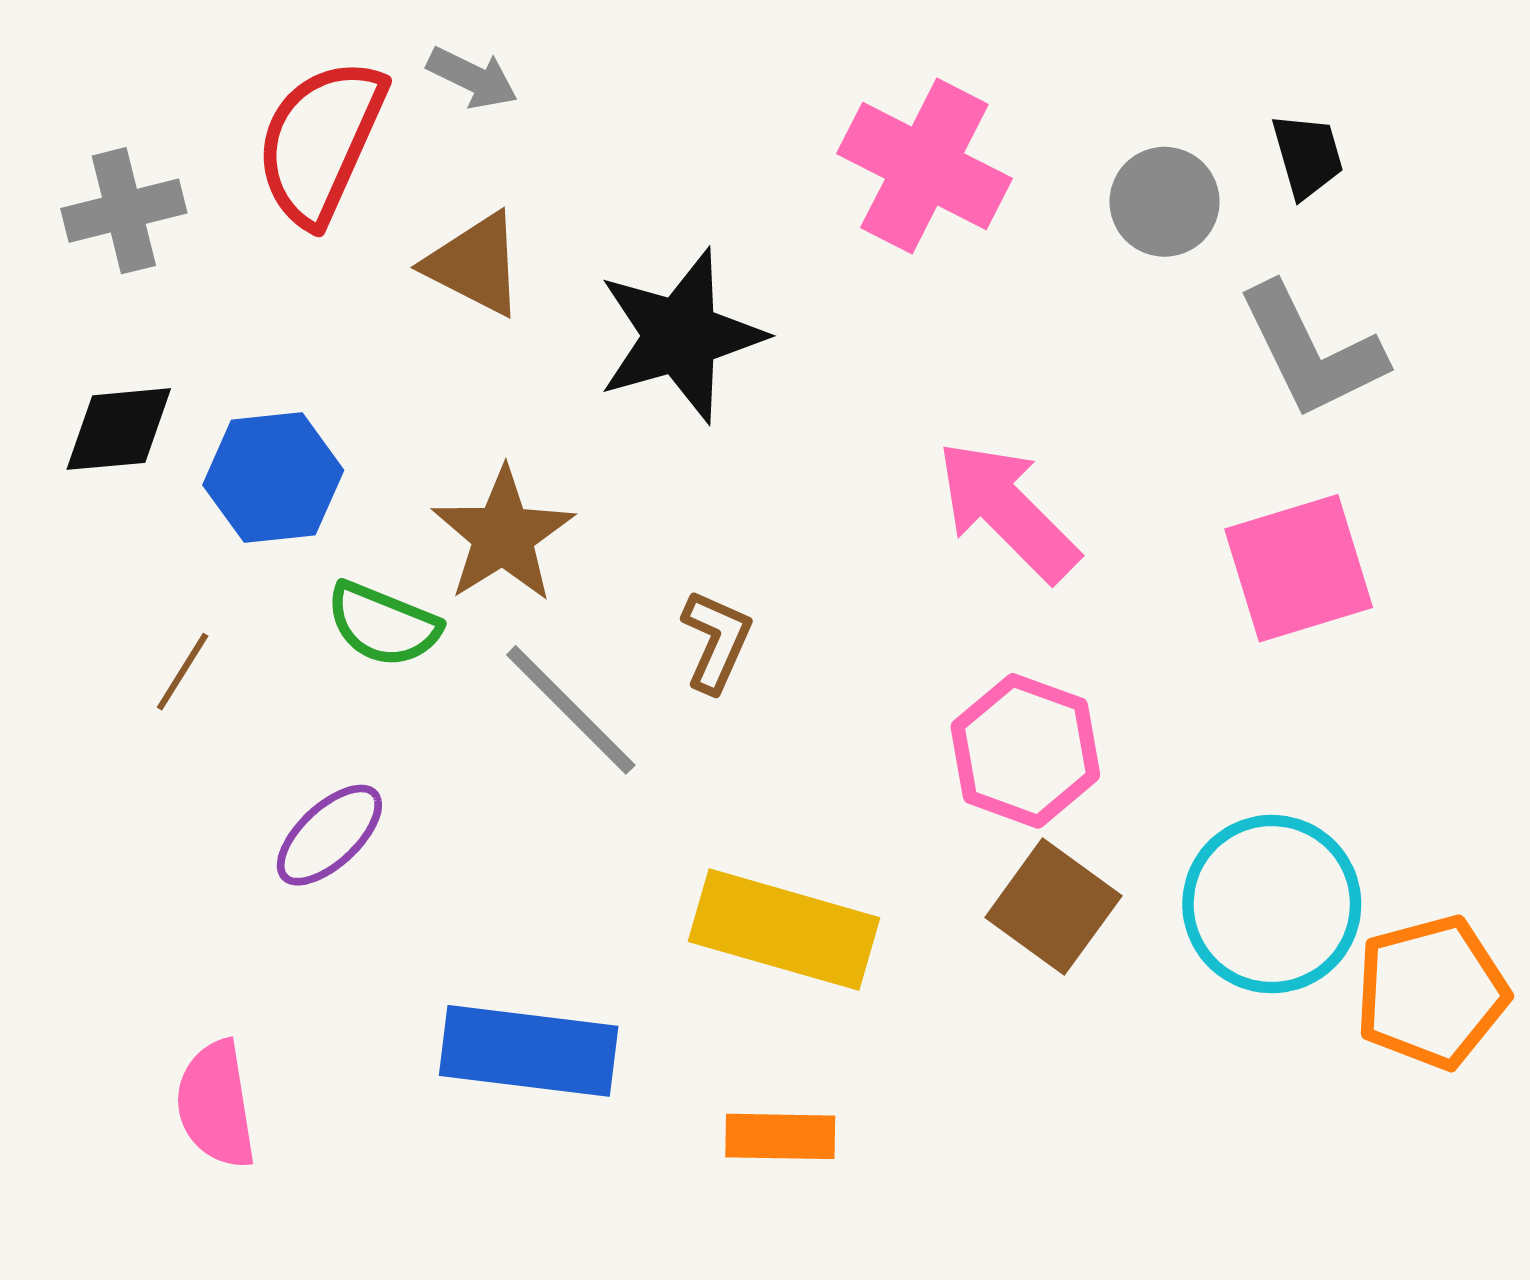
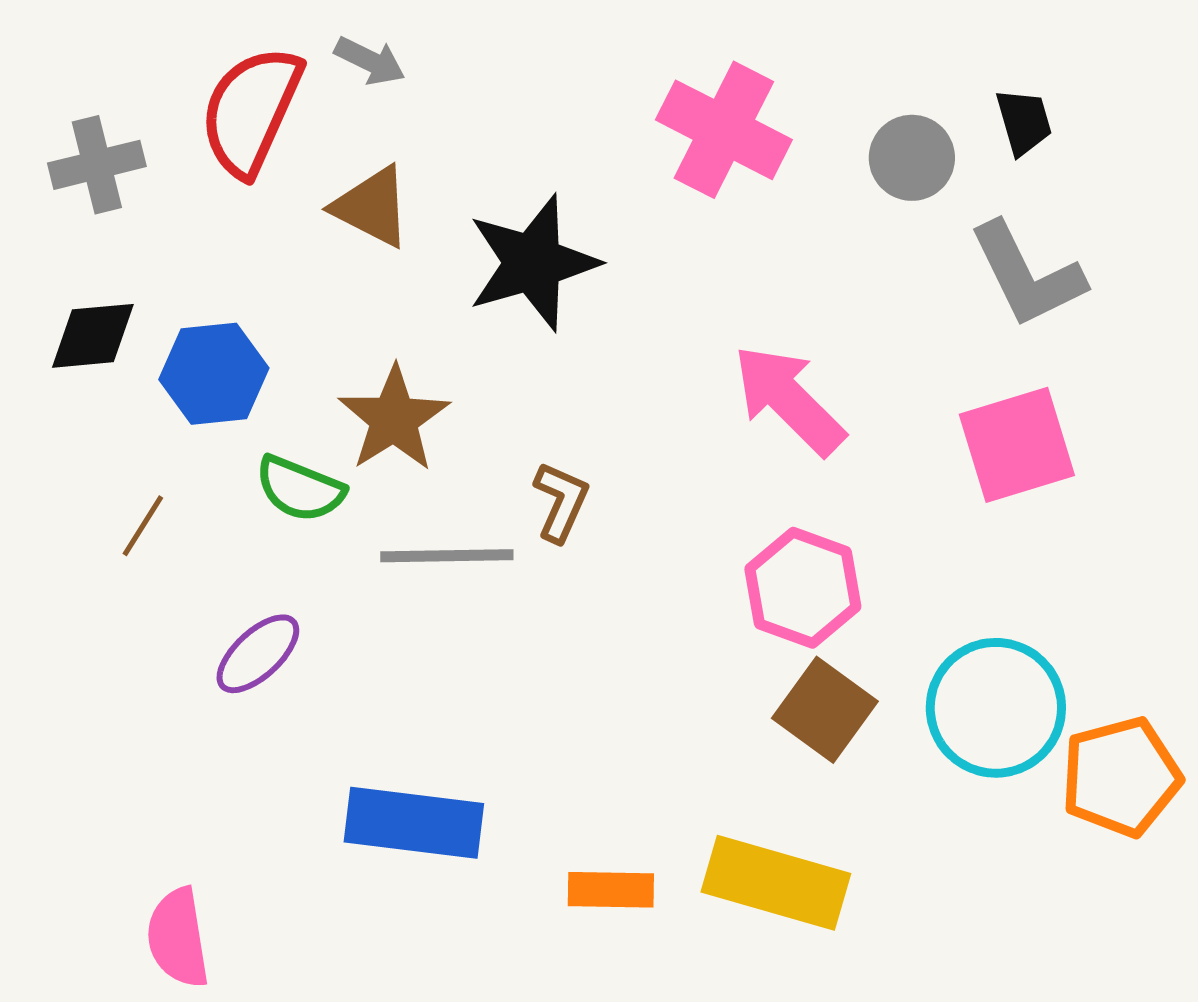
gray line: (571, 710) -> (447, 556), turned -46
yellow rectangle: (784, 930) -> (776, 883), moved
pink semicircle: (216, 1105) -> (178, 938), moved

